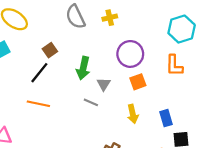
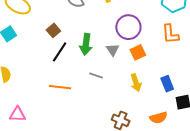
black line: (39, 73) -> (60, 52), moved
gray triangle: (104, 84) -> (113, 50), moved
orange line: (38, 104) -> (60, 87), moved

